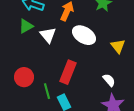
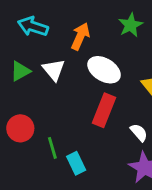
green triangle: (26, 26) -> (20, 71), moved
red rectangle: (68, 72) -> (104, 110), moved

